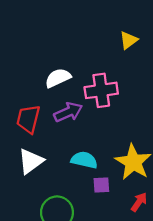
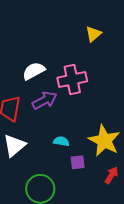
cyan semicircle: (84, 160) -> (61, 141), size x0.7

